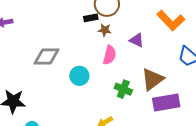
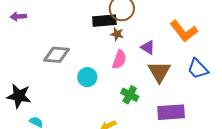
black rectangle: (91, 18) -> (104, 21), size x1.6
brown triangle: (152, 79) -> (159, 72), moved, turned -30

